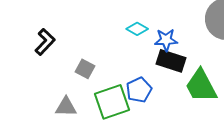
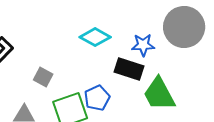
cyan diamond: (137, 29) -> (95, 37), size x1.4
blue star: (166, 40) -> (143, 45), moved

